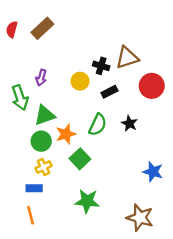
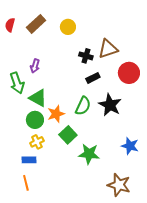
yellow circle: (80, 81) -> (68, 27), moved
green triangle: (45, 115) -> (38, 98), turned 48
black star: (129, 123) -> (110, 105), size x1.6
green star: (87, 201) -> (89, 154), moved

